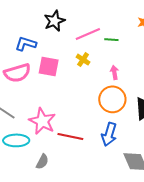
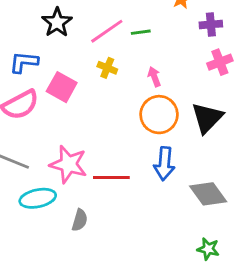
pink square: (49, 66) -> (62, 87), turned 30

